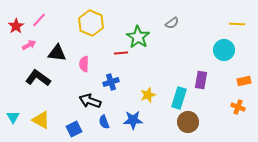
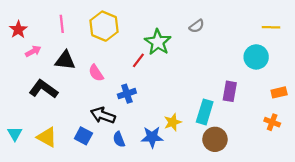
pink line: (39, 20) -> (62, 24), moved, turned -49
red line: (121, 53) -> (138, 60), turned -48
pink semicircle: (84, 64) -> (96, 73), turned -35
yellow star: (148, 95) -> (173, 122), moved
blue square: (74, 129) -> (83, 136), moved, turned -35

